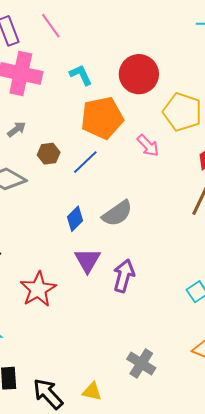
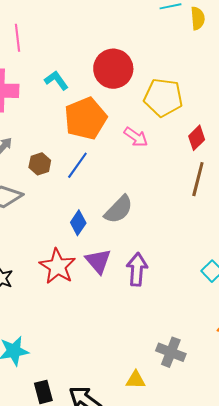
pink line: (51, 26) -> (18, 38), turned 40
red star: (38, 289) -> (58, 266), moved
yellow triangle: (92, 392) -> (136, 380), moved

